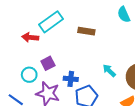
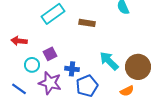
red arrow: (30, 37) -> (19, 41), moved
cyan arrow: (109, 71) -> (109, 61), size x1.5

